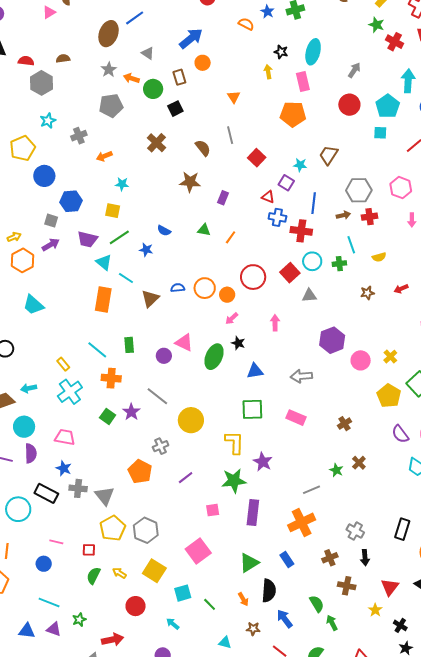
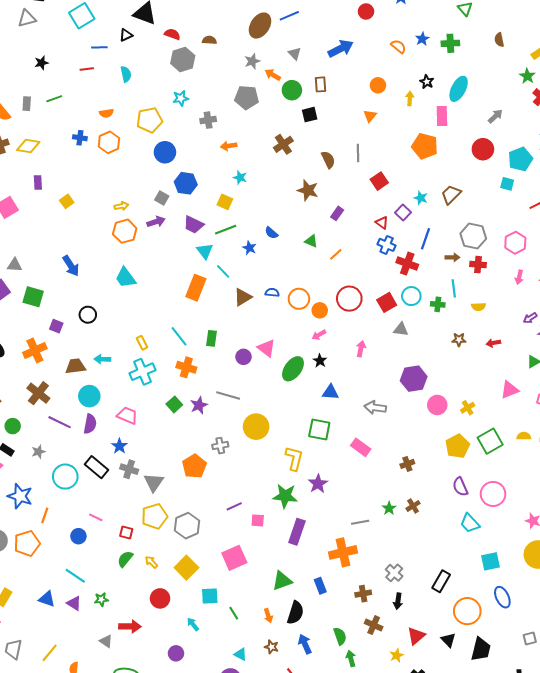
orange circle: (203, 63) -> (378, 85), moved
gray line: (157, 396) -> (228, 395), turned -35
purple line: (186, 478) -> (234, 506), moved

